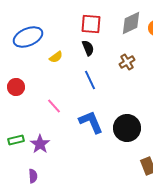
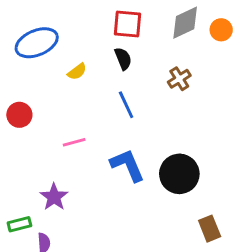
pink line: (54, 106) -> (74, 142), turned -63
green rectangle: (16, 140) -> (19, 224), moved

